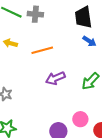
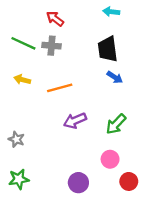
pink circle: (80, 119) -> (110, 159), moved

